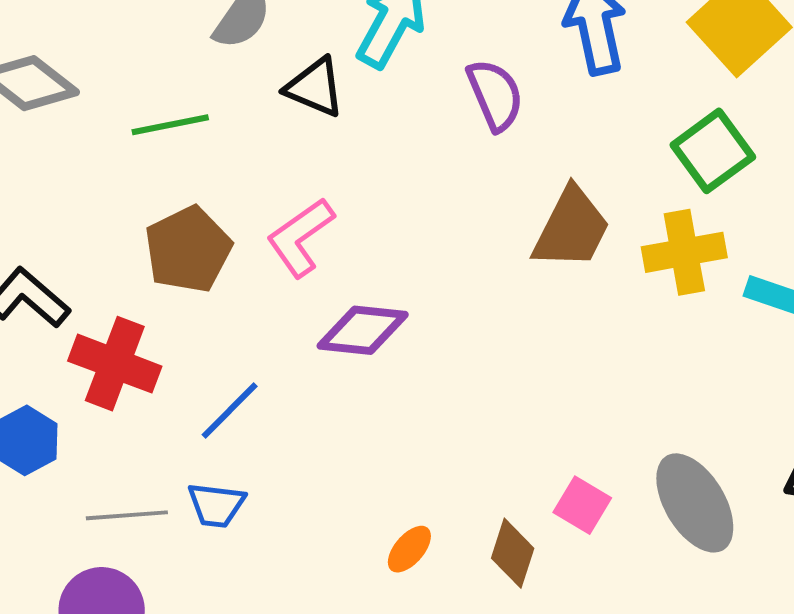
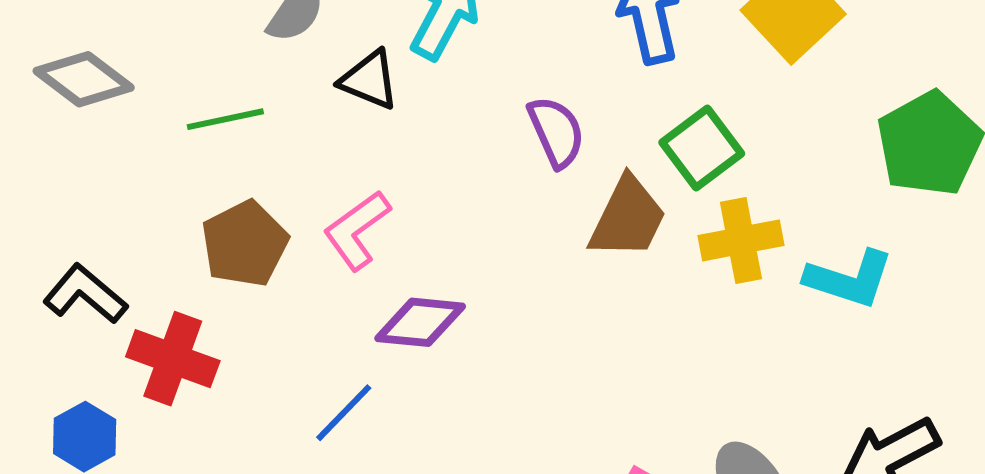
purple semicircle: (495, 95) -> (556, 132), moved
green square: (713, 151) -> (702, 148), moved
blue line: (230, 411) -> (344, 413), moved

